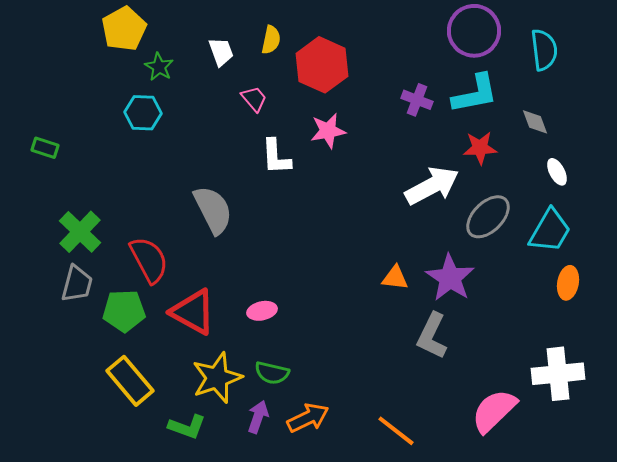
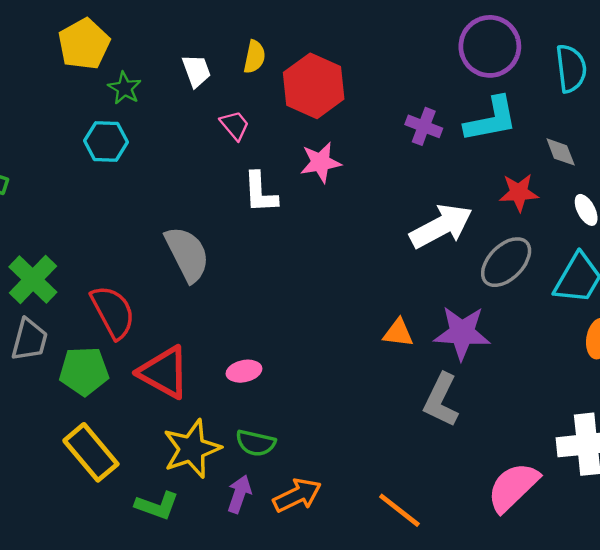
red star: (480, 148) -> (519, 193), moved
purple star: (450, 278) -> (462, 333), turned -30

